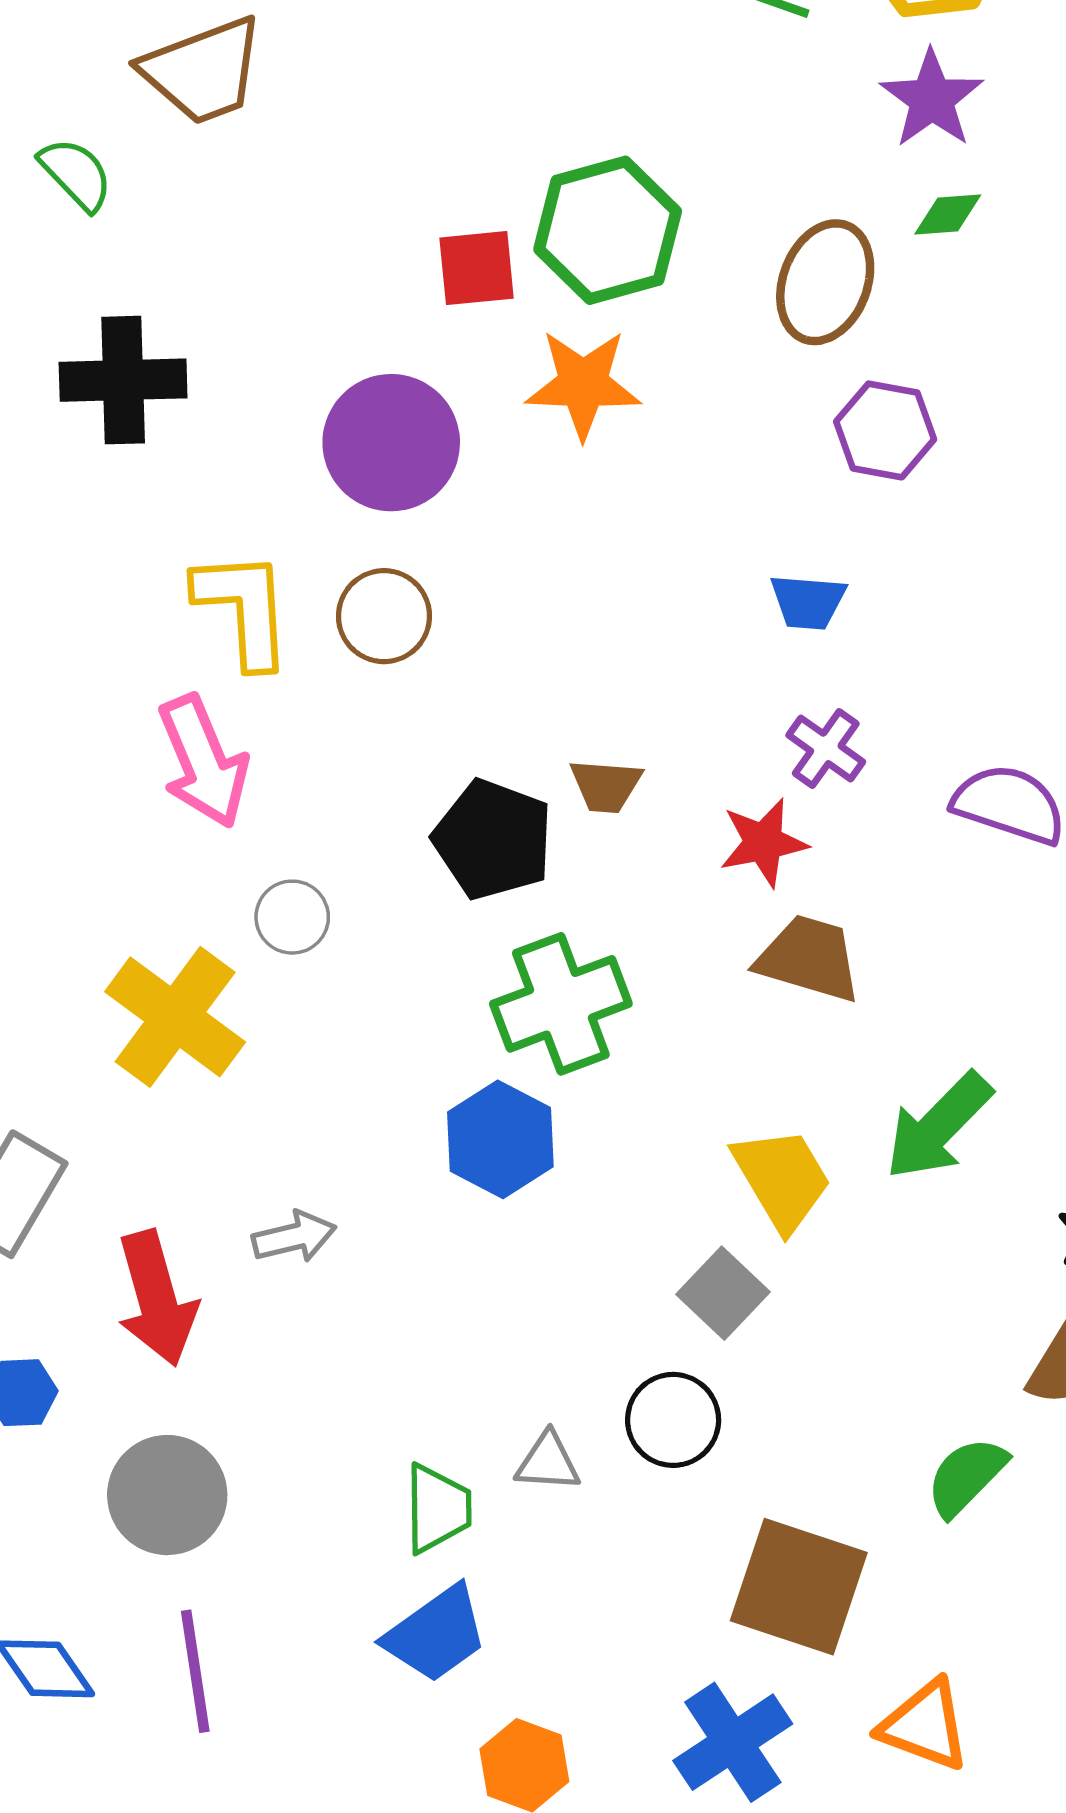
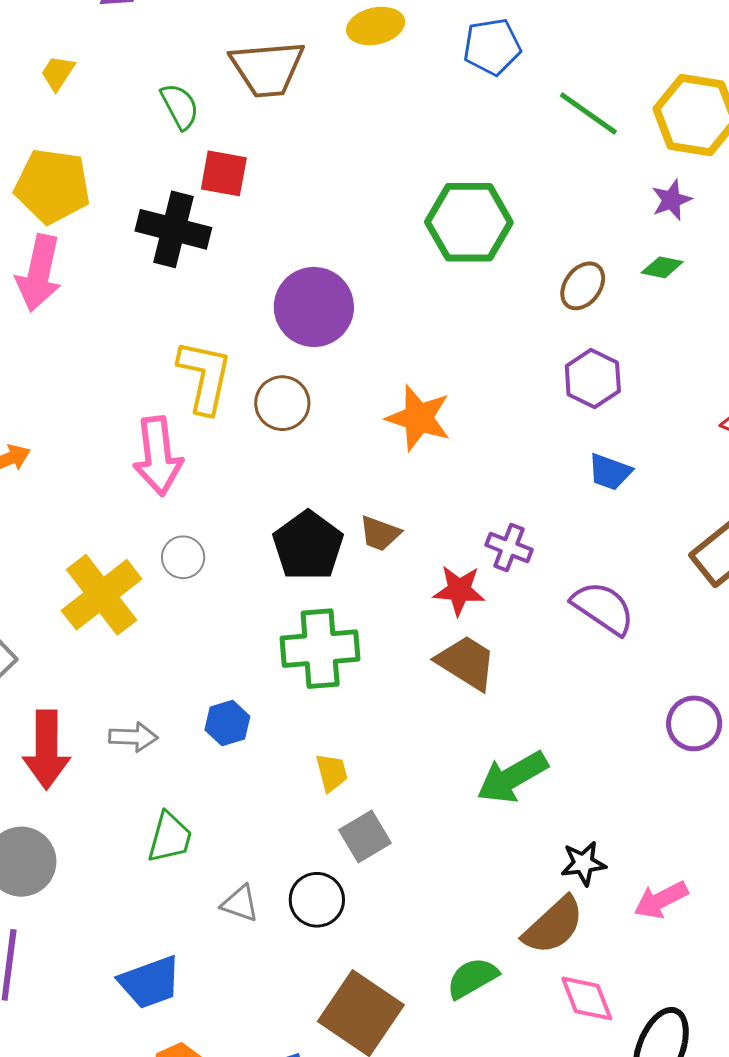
purple star: (932, 99) -> (672, 200), size x0.7
red square: (477, 268) -> (224, 173), moved
brown ellipse: (825, 282) -> (583, 286), size x0.7
orange star: (583, 384) -> (418, 418), moved
blue trapezoid: (808, 602) -> (610, 472), moved
purple cross: (826, 748) -> (509, 547), turned -30
blue hexagon: (500, 1139) -> (227, 723), moved, size x0.7
yellow trapezoid: (782, 1179) -> (332, 773), moved, size x0.6
green trapezoid: (437, 1508) -> (170, 838), moved

